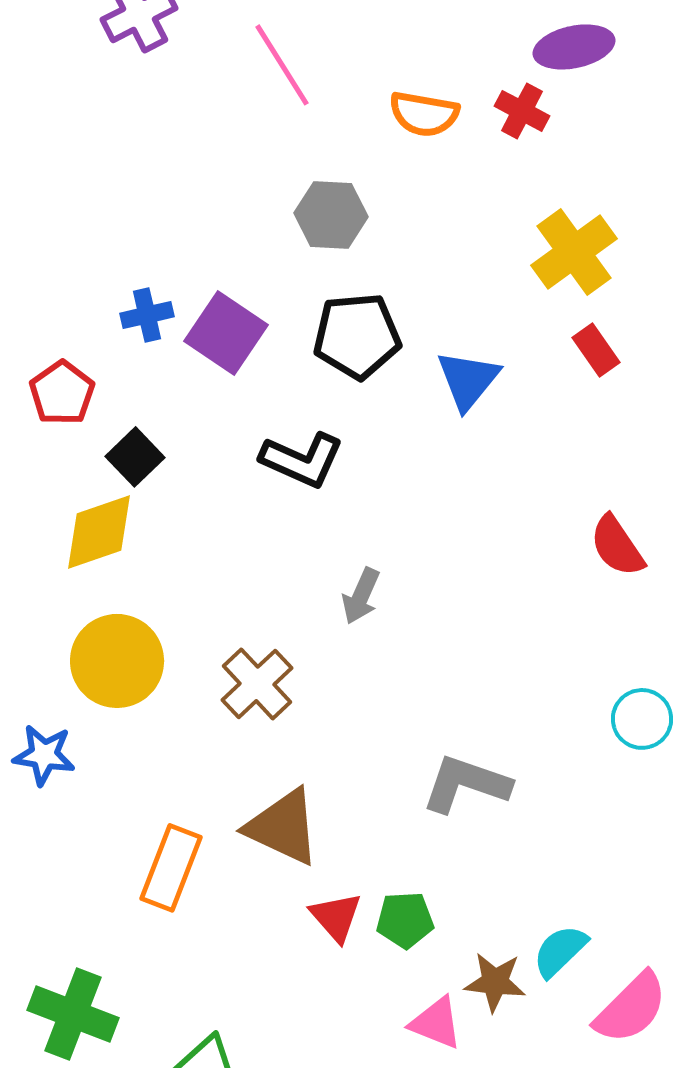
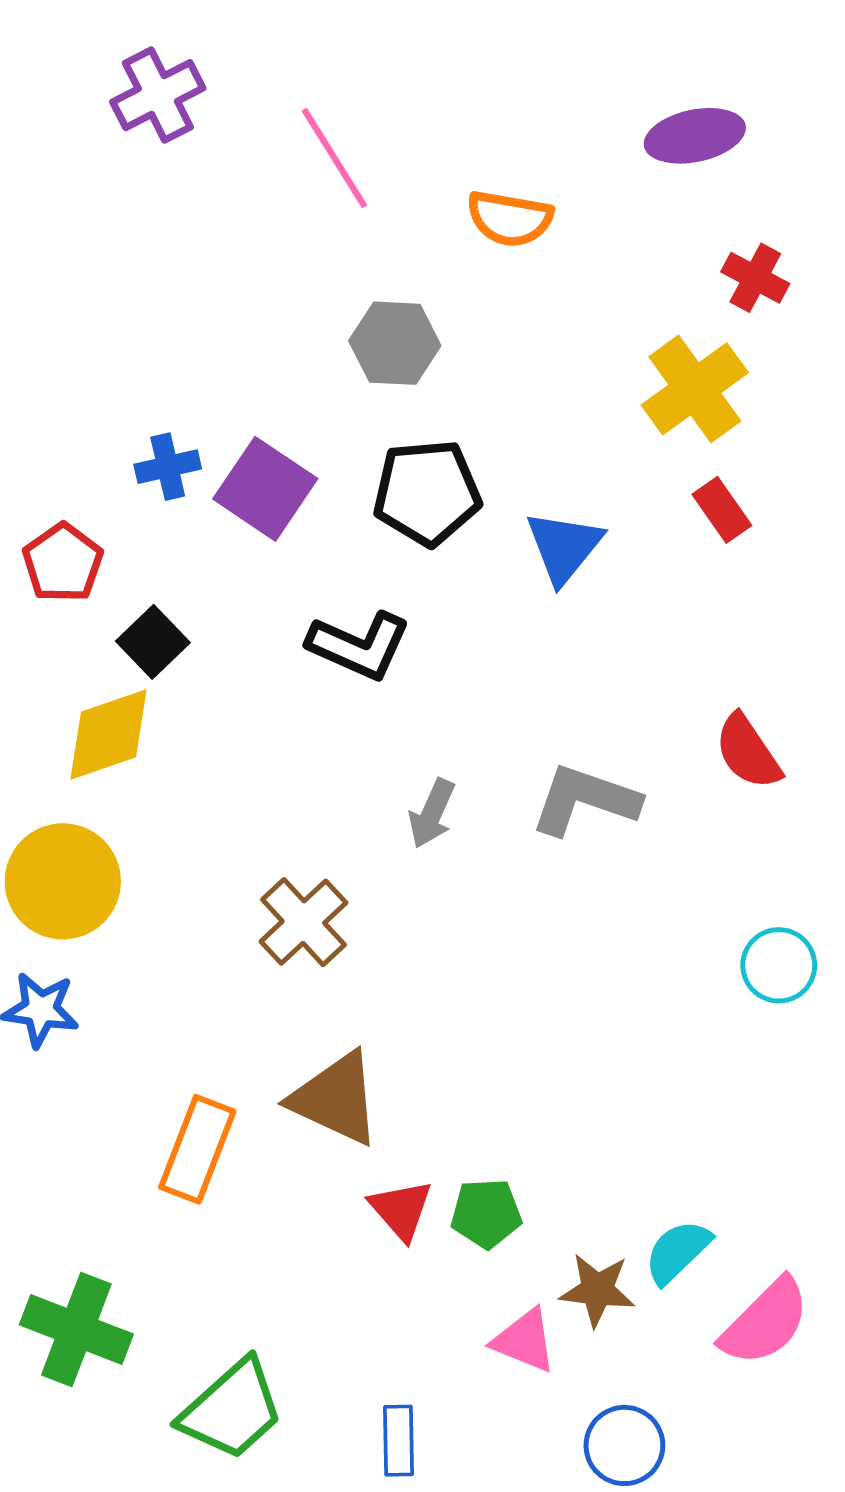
red cross: (522, 111) -> (755, 278), moved
yellow circle: (117, 661) -> (63, 881), moved
gray L-shape: (466, 784) -> (585, 800), moved

